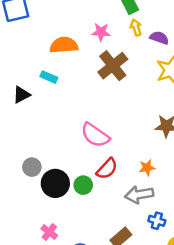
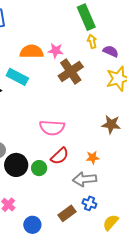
pink star: (101, 32) -> (56, 51), moved
cyan rectangle: (49, 77) -> (17, 77), size x1.5
pink semicircle: (95, 135) -> (52, 128), turned -35
blue cross: (157, 221) -> (89, 203), moved

